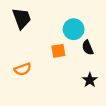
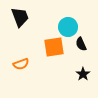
orange square: (58, 51) -> (54, 47), size x1.5

